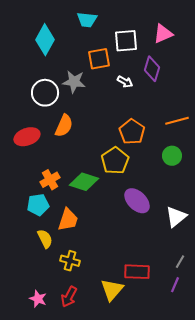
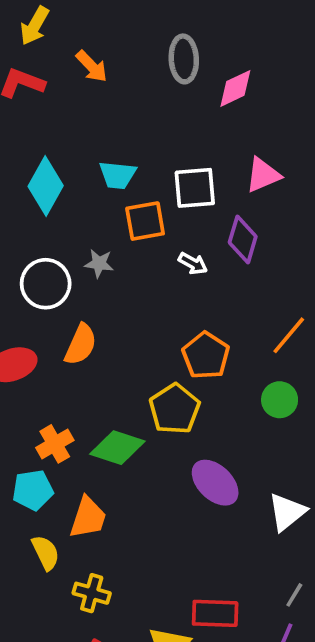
cyan trapezoid: (87, 20) -> (117, 175), moved
gray star: (74, 82) -> (99, 263), size x0.7
orange line: (177, 121) -> (289, 335), turned -35

